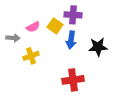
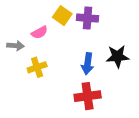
yellow square: (55, 26) -> (62, 16), moved
blue arrow: (71, 40) -> (88, 64), moved

